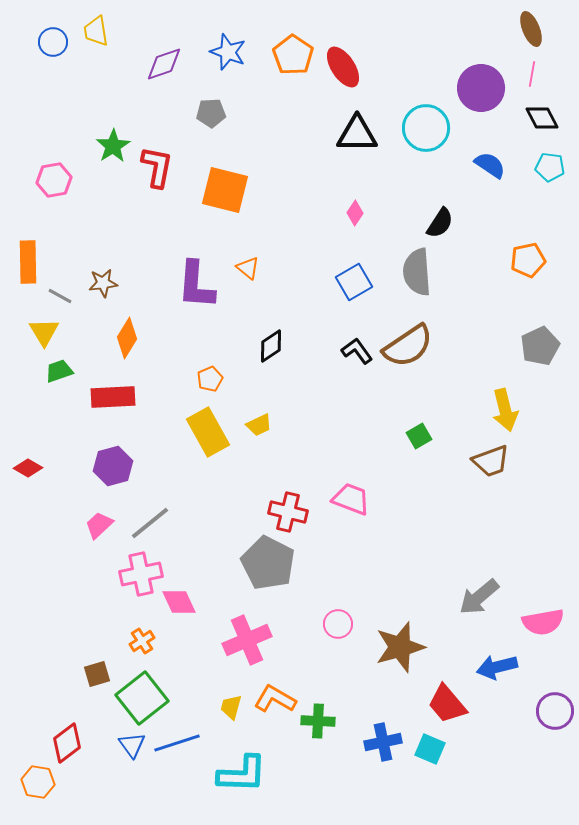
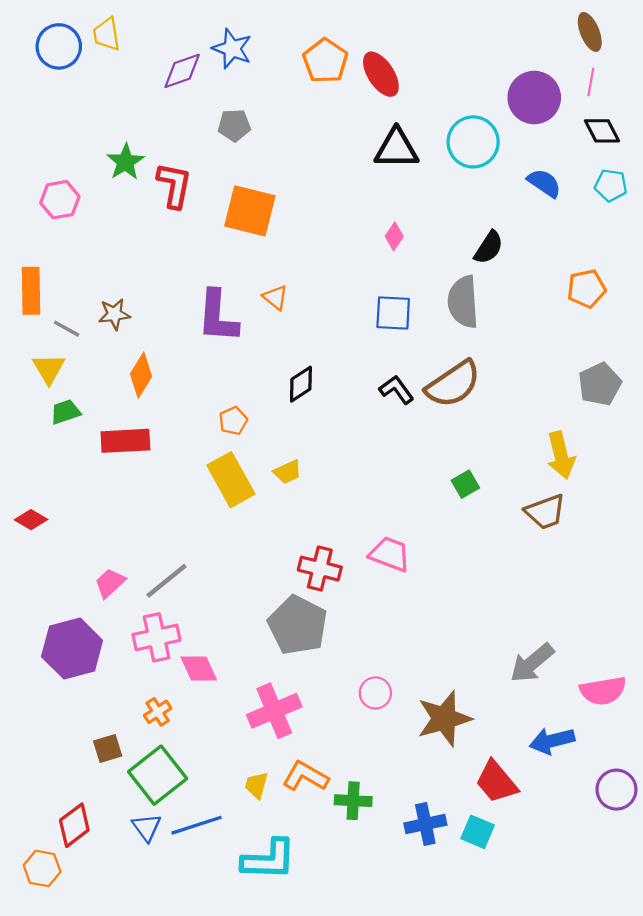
blue circle: (53, 42) -> (59, 46), size x1.4
blue star: (228, 52) -> (232, 49), moved
blue square: (354, 282) -> (393, 313), turned 33
purple hexagon: (113, 466) -> (72, 649), moved, size x1.4

